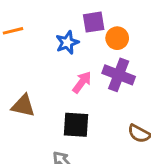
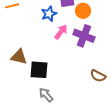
pink arrow: (82, 82) -> (61, 32), moved
black square: (76, 125) -> (39, 70), moved

